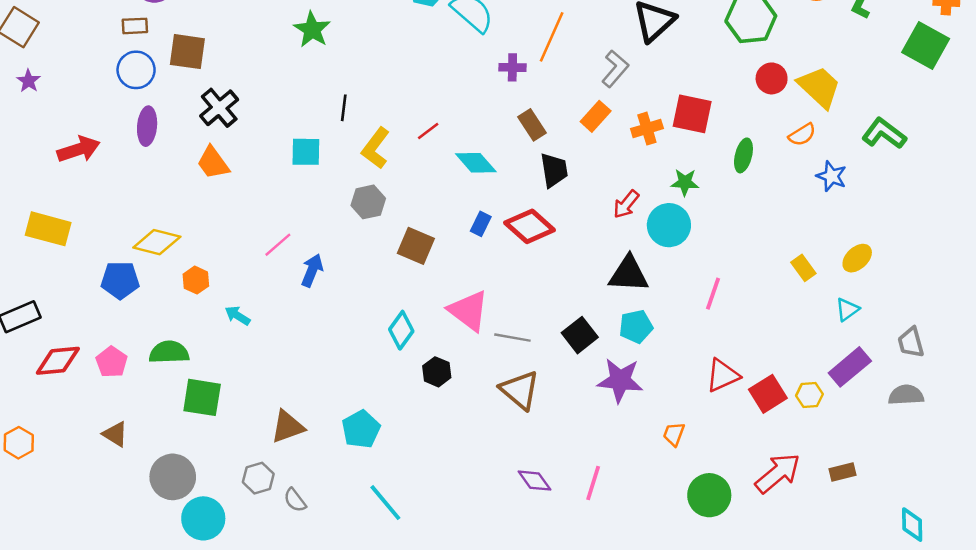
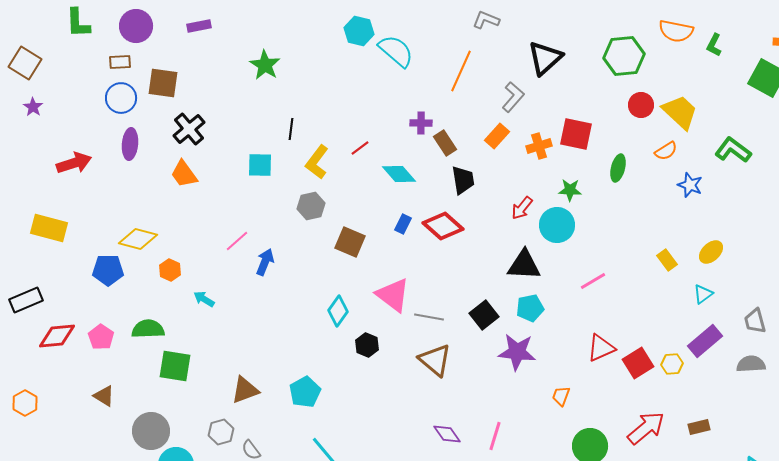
purple cross: (512, 67) -> (421, 123), moved
pink line: (713, 294) -> (593, 281), turned 40

